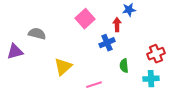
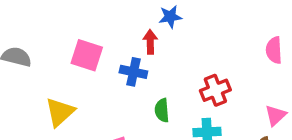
pink square: (85, 19) -> (87, 55), moved, turned -30
blue cross: (107, 43) -> (133, 72), turned 35

